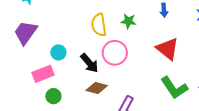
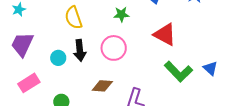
yellow semicircle: (99, 25) -> (73, 18), moved
black arrow: (89, 63) -> (80, 50), moved, turned 45
pink rectangle: (43, 74) -> (29, 83), moved

